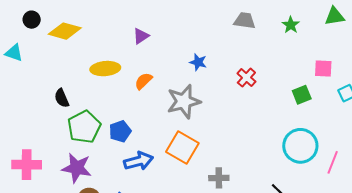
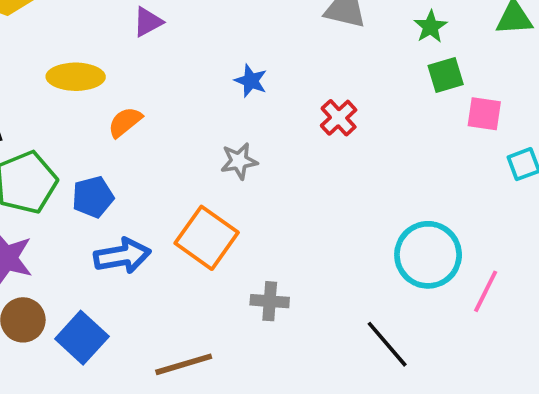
orange semicircle: (143, 81) -> (125, 122), moved
green square: (302, 95) -> (446, 75), moved
gray star: (184, 101) -> (239, 161), moved, size x0.6

